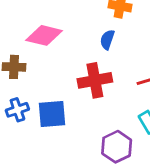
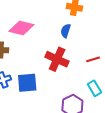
red cross: (95, 80) -> (57, 59), turned 35

